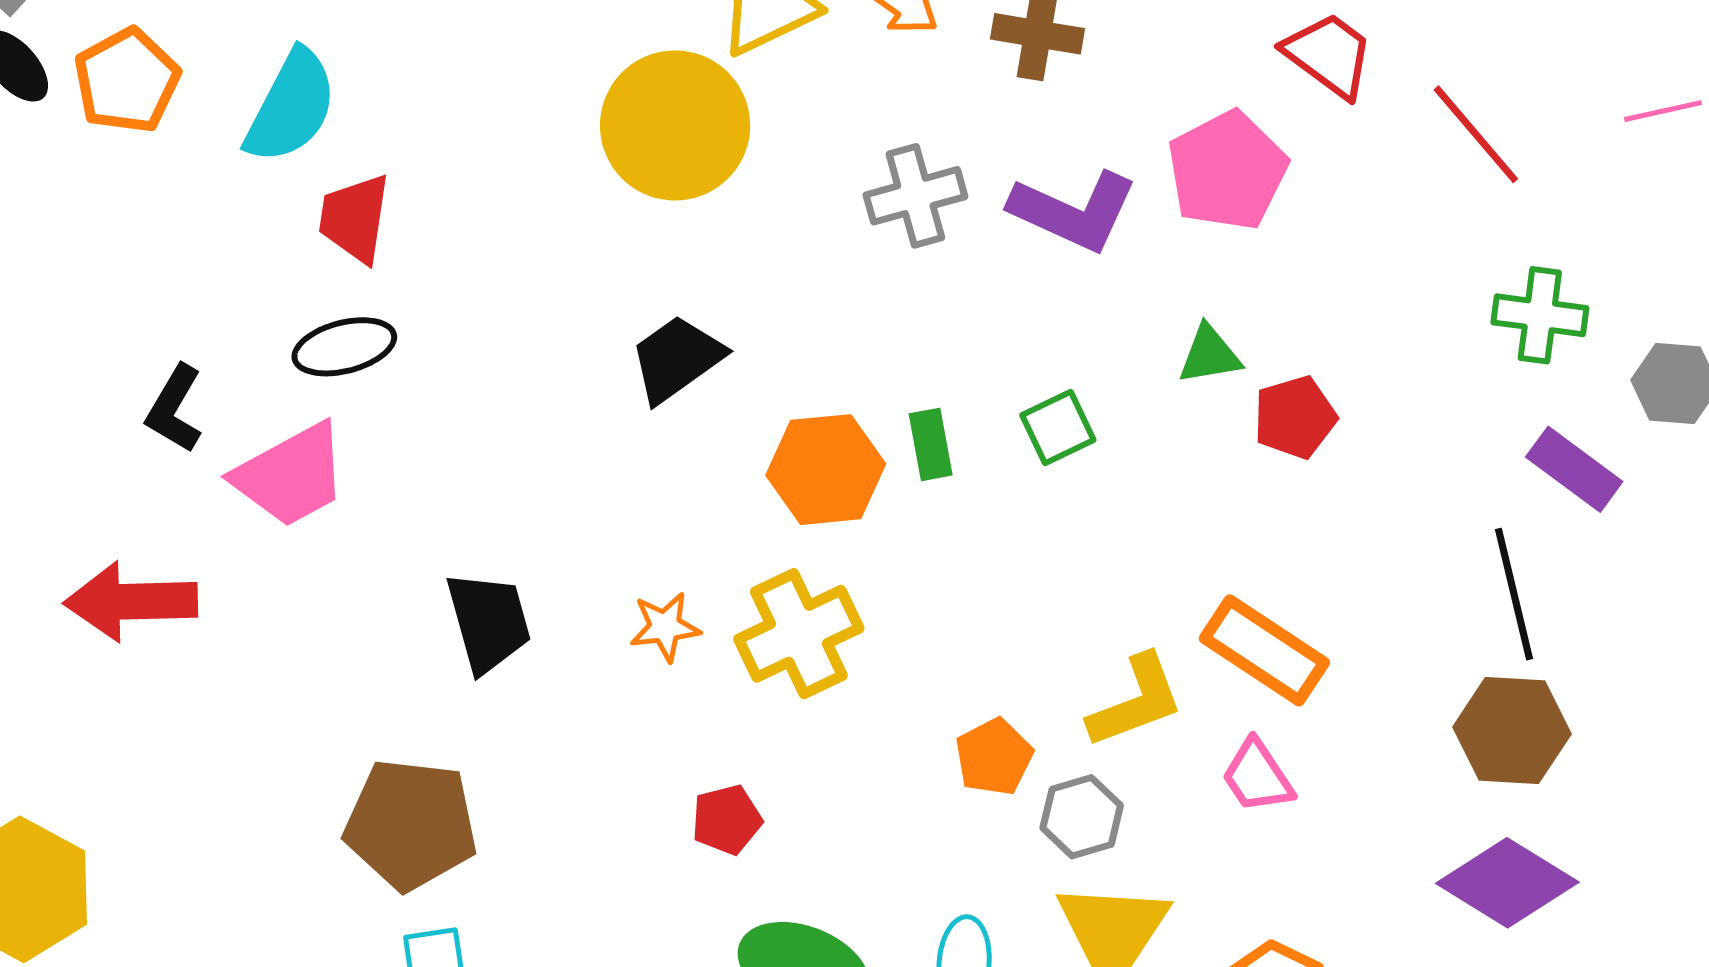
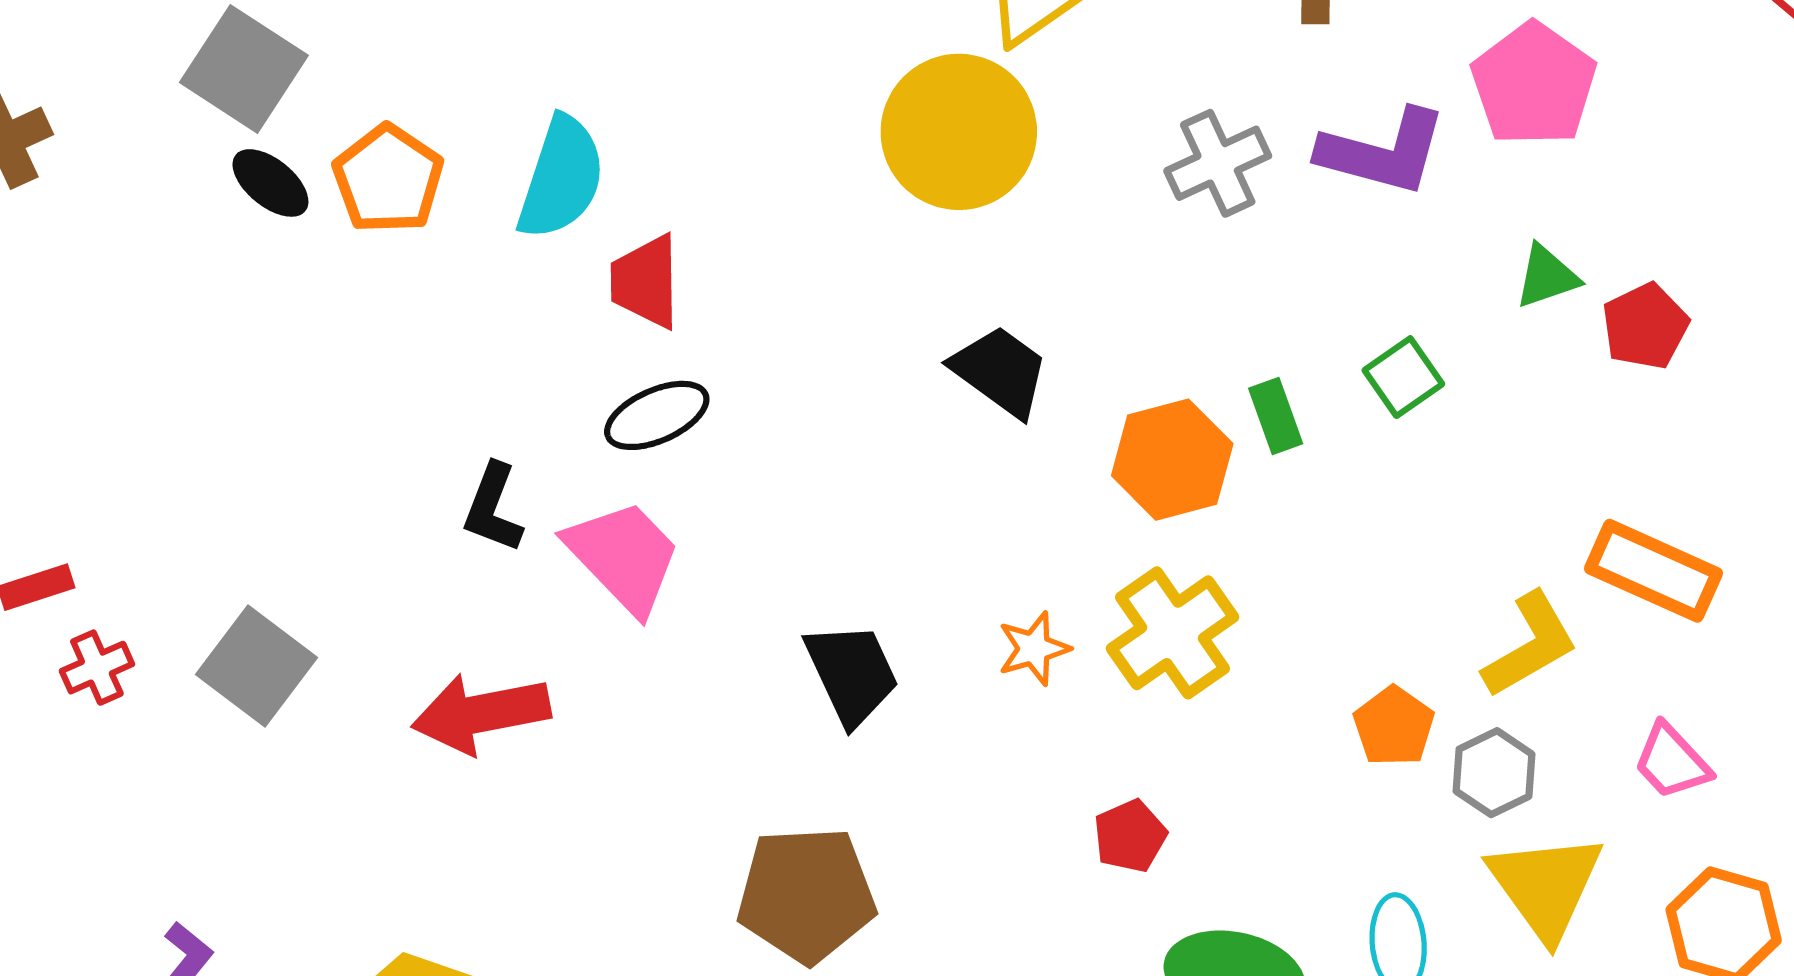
black trapezoid: (677, 359) -> (1000, 371), turned 81
pink trapezoid: (291, 475) -> (624, 556), turned -96
pink trapezoid: (1257, 776) -> (1672, 762), moved

